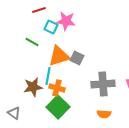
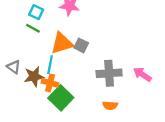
cyan square: (51, 27) -> (36, 12), moved
orange cross: (57, 88) -> (50, 83), moved
gray triangle: (14, 113) -> (14, 67), moved

